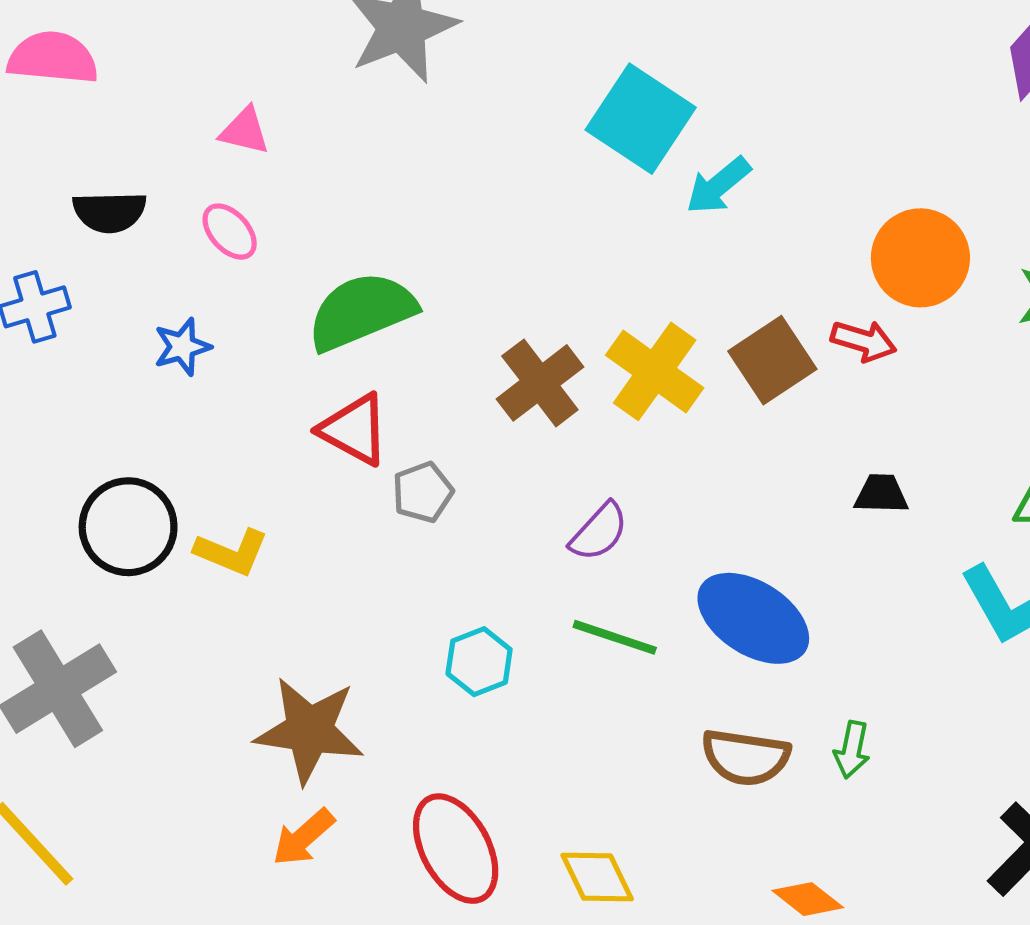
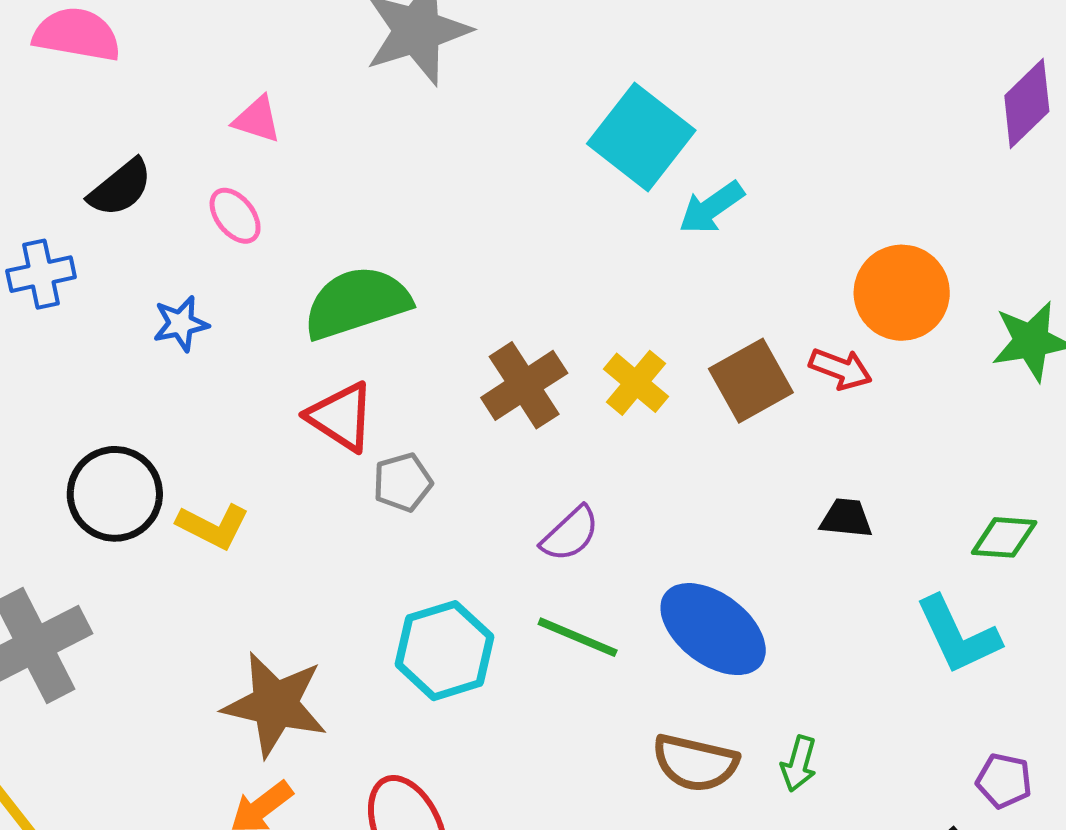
black semicircle: (110, 212) -> (120, 188), turned -42
yellow cross: (655, 371) -> (636, 383), size x0.7
cyan hexagon: (479, 662) -> (444, 651), size x1.5

